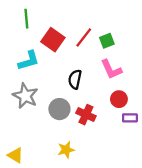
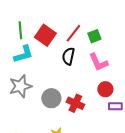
green line: (26, 19) -> (20, 30), moved
black semicircle: (75, 79) -> (68, 56), moved
gray star: (25, 96) -> (20, 86), turned 30

